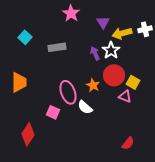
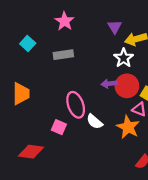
pink star: (71, 13) -> (64, 21), moved
purple arrow: (95, 53) -> (109, 84), moved, turned -72
orange star: (93, 85) -> (128, 127), moved, size x1.5
red diamond: (28, 134) -> (31, 152), turned 65

